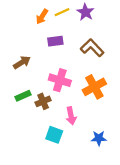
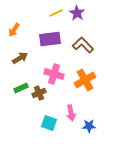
orange arrow: (42, 17) -> (14, 30), moved
purple rectangle: (55, 41) -> (50, 39), size x1.5
pink arrow: (71, 116) -> (71, 113), moved

